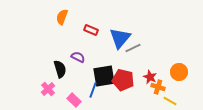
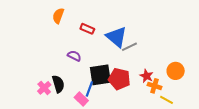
blue triangle: (120, 38) -> (116, 37), turned -30
black semicircle: (60, 69) -> (58, 84), moved
pink rectangle: (74, 100) -> (81, 99), moved

